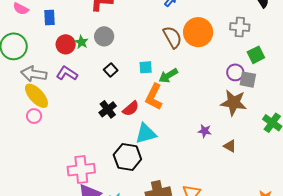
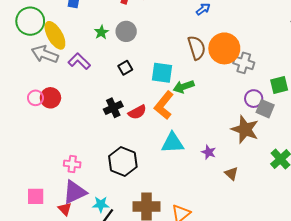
gray cross: (240, 27) -> (244, 63), moved
red circle: (66, 44) -> (50, 98), moved
cyan square: (146, 67) -> (162, 73), size x1.5
yellow ellipse: (36, 96) -> (55, 35), moved
cyan triangle: (146, 134) -> (173, 143), moved
pink cross: (81, 170) -> (72, 164), size x0.6

